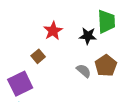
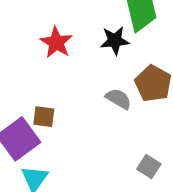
brown square: (38, 56) -> (44, 117), moved, turned -32

